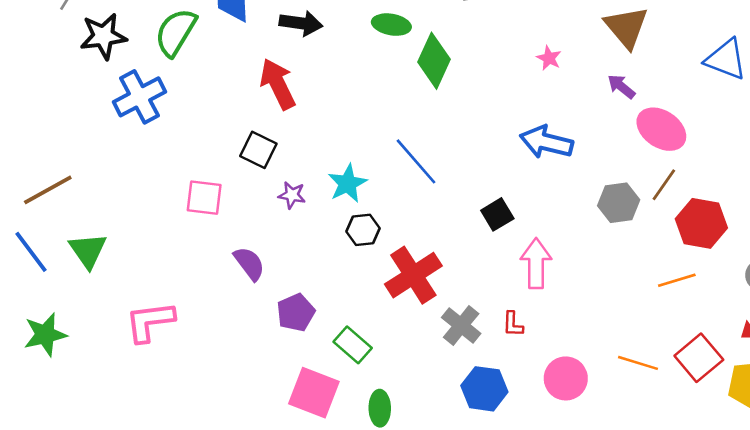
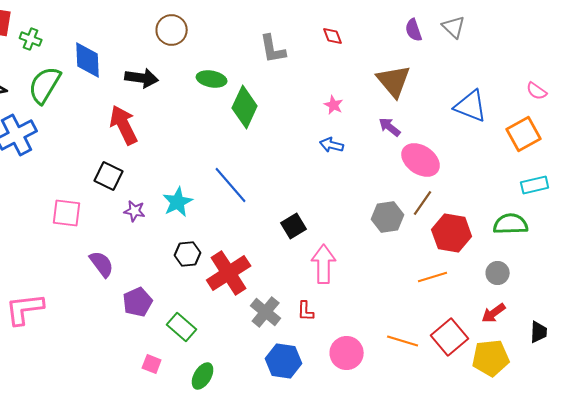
blue arrow: (546, 142) -> (332, 145), moved, size x0.6
black hexagon: (363, 230) -> (188, 254), moved
pink square: (314, 393) -> (152, 364), size x0.5
green ellipse: (380, 408) -> (203, 376), turned 32

